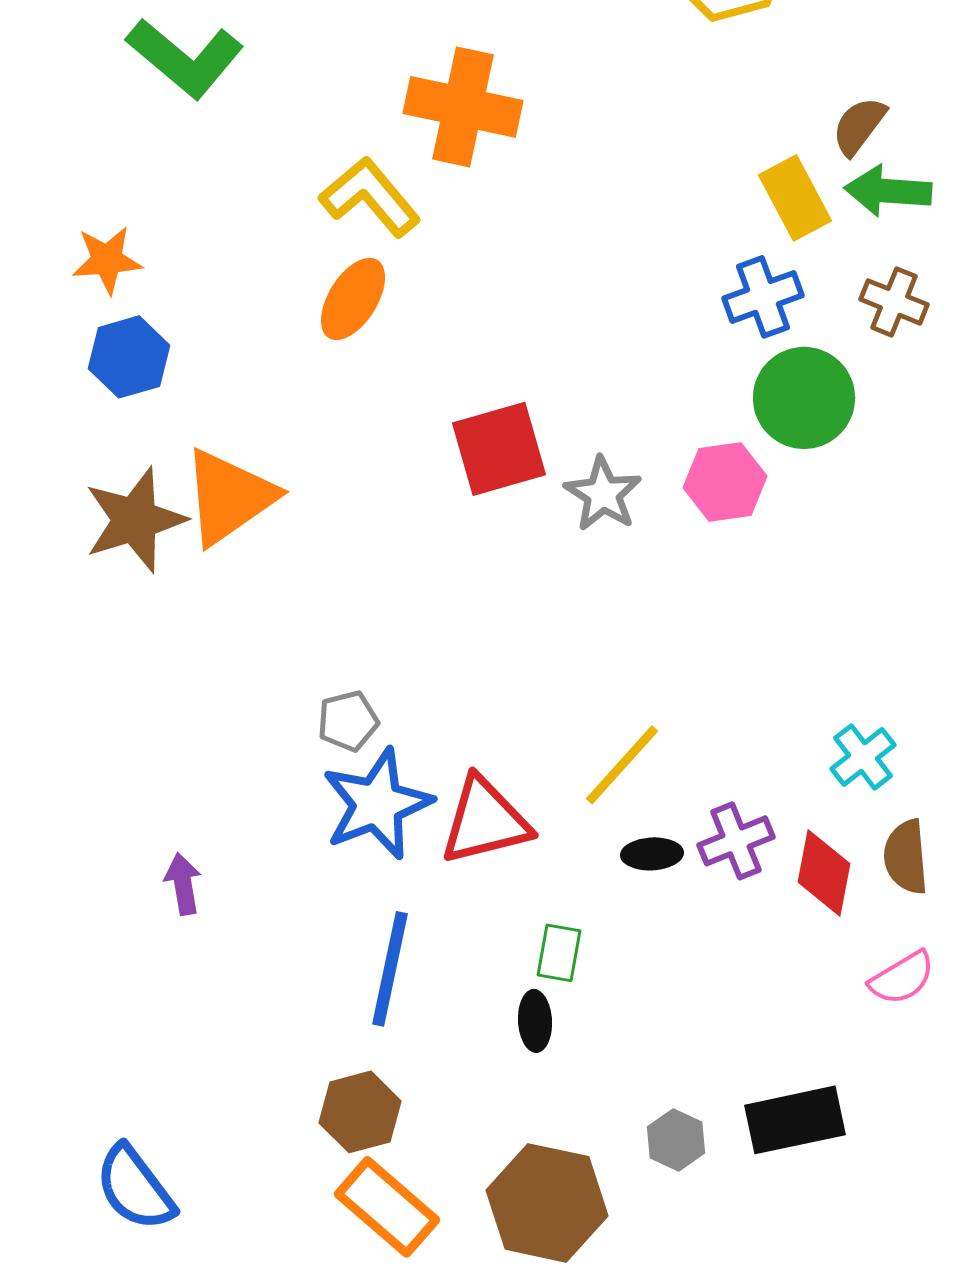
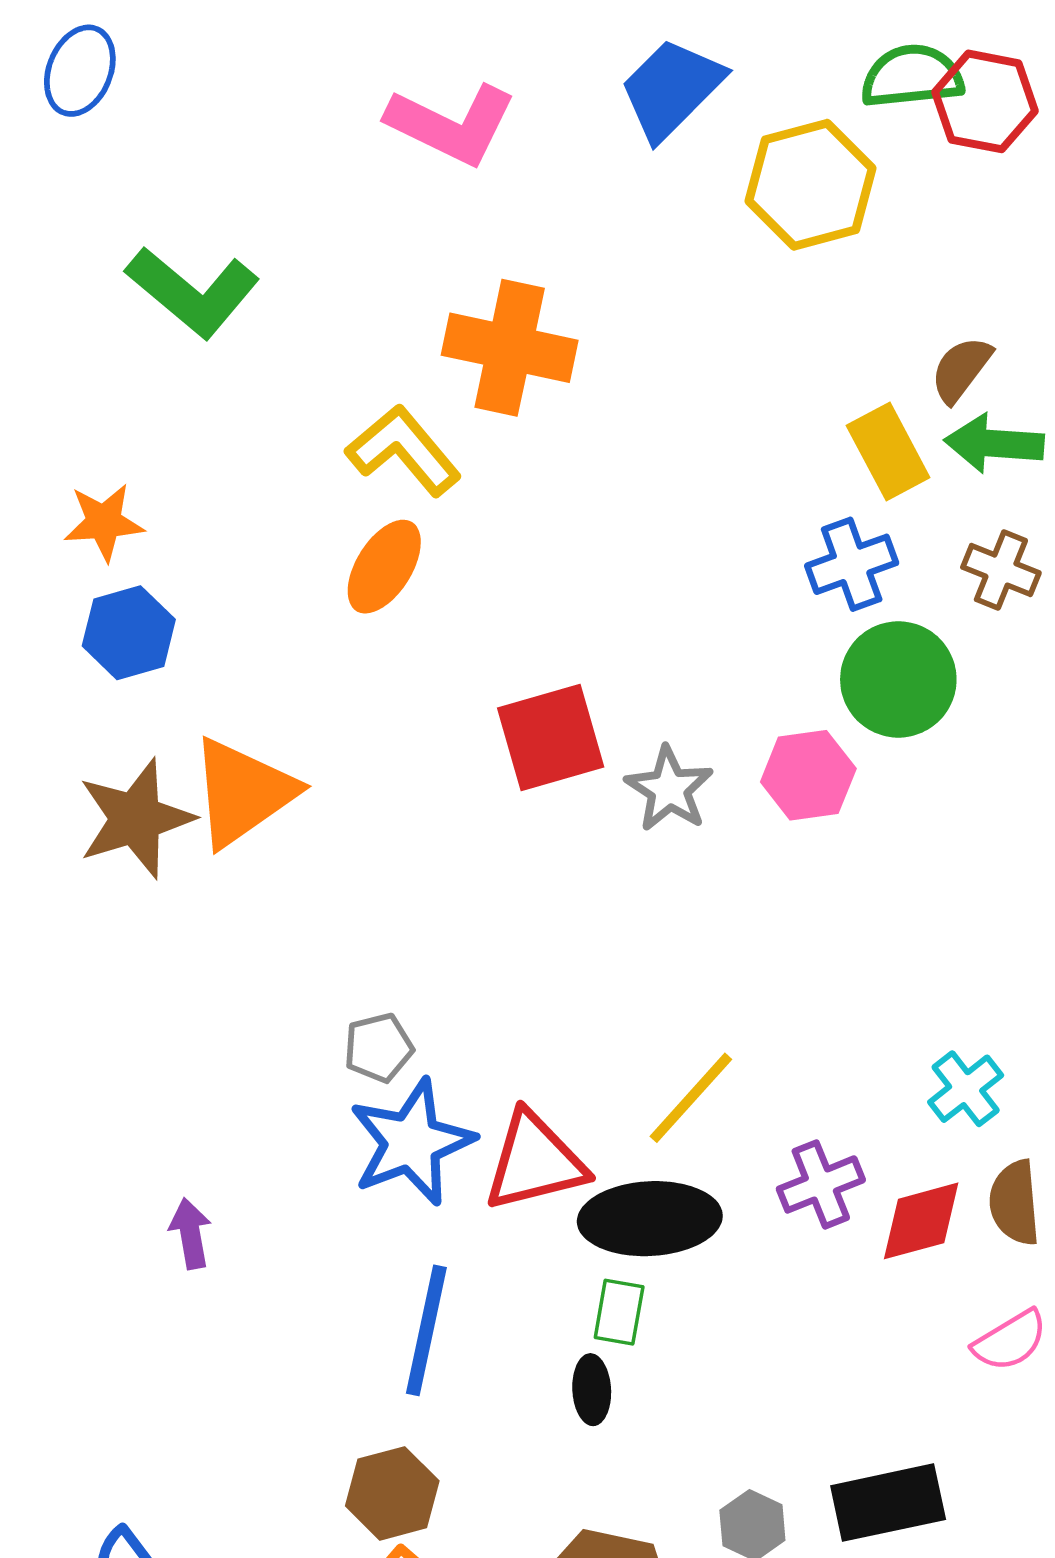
black ellipse: (652, 854) -> (650, 1219), moved, size x2.0
red diamond: (824, 873) -> (921, 1221), turned 64

